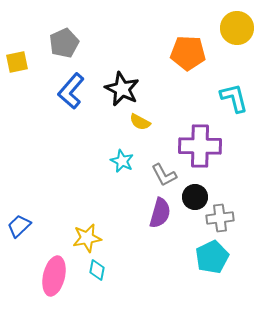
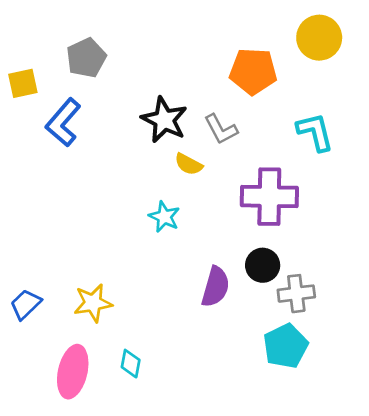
blue L-shape: (71, 91) -> (63, 122), moved
gray L-shape: (164, 175) -> (221, 129), moved
yellow star: (87, 238) -> (93, 303), moved

